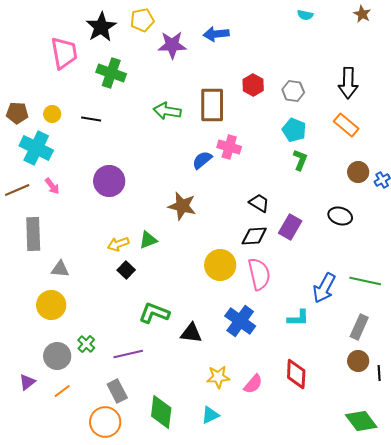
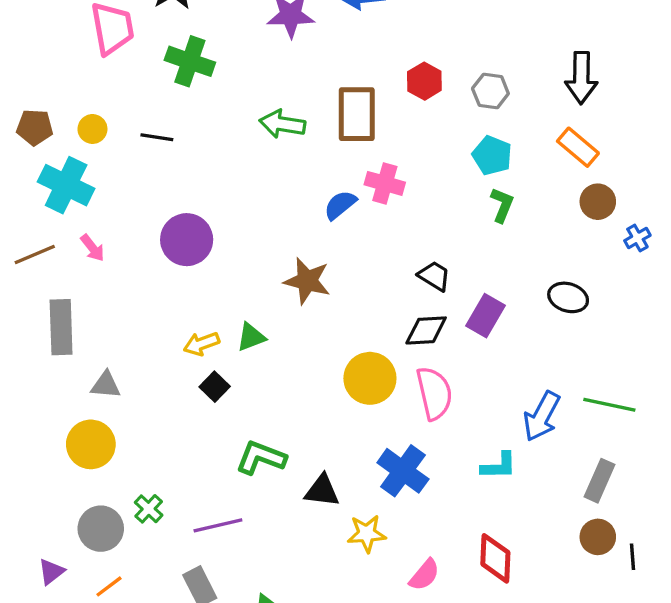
brown circle: (358, 172) -> (598, 202), moved
yellow star: (218, 377) -> (367, 534), moved

